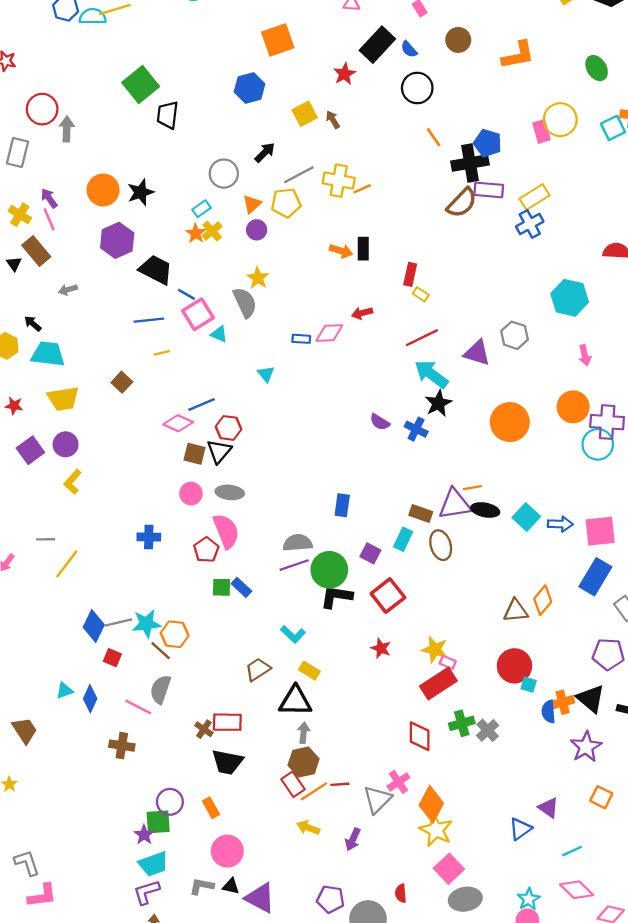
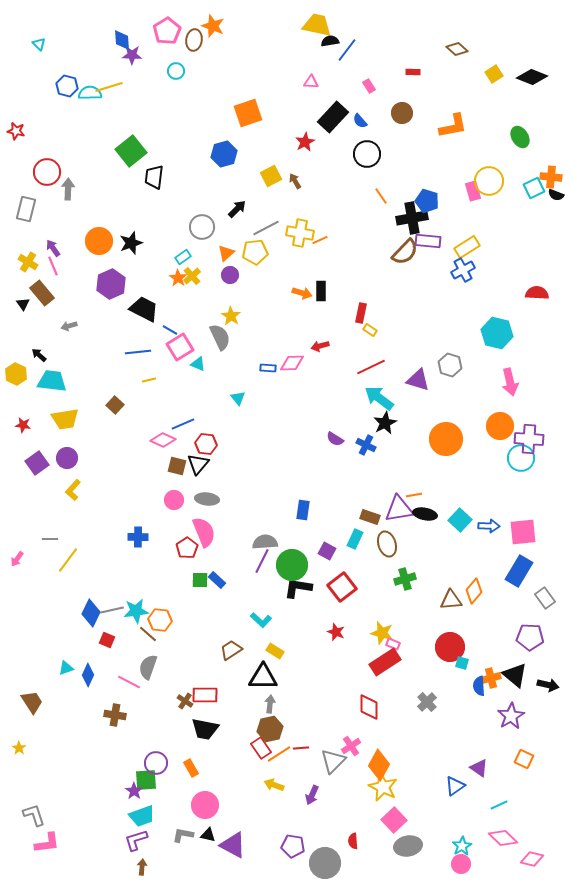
pink arrow: (585, 355) -> (510, 382), size x1.5
purple line: (294, 565) -> (262, 561), turned -45
green cross: (462, 723) -> (405, 579), moved

